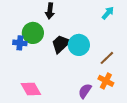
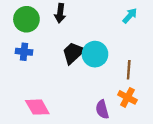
green circle: (33, 33) -> (26, 19), moved
brown line: (107, 58) -> (129, 70), turned -42
purple semicircle: (85, 91) -> (102, 109), turned -49

